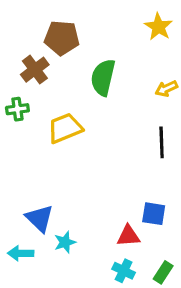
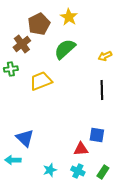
yellow star: (158, 27) -> (69, 17), moved
brown pentagon: (62, 38) -> (39, 24), turned -30
green semicircle: (103, 77) -> (65, 49), turned 35
cyan star: (65, 242) -> (50, 170), moved

